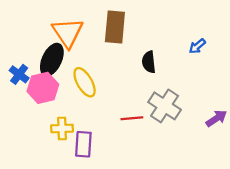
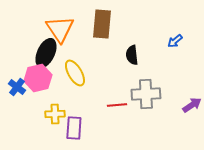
blue cross: (19, 74) -> (17, 87), moved
gray cross: (165, 106) -> (146, 94), turned -36

